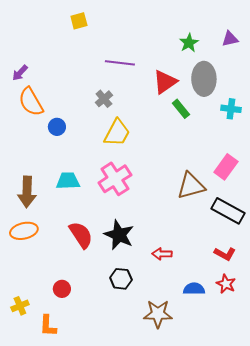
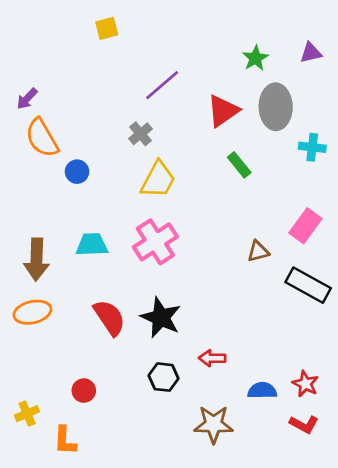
purple line: (120, 63) -> (162, 85), turned -48
green rectangle: (181, 109) -> (239, 165), moved
brown triangle: (191, 186) -> (258, 251), size x0.6
red arrow: (162, 254) -> (212, 358), moved
red L-shape: (225, 254) -> (304, 424), moved

